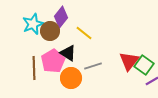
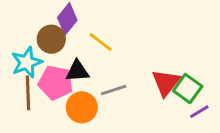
cyan star: (33, 24) -> (27, 62), moved
black triangle: (68, 53) -> (77, 71), turned -36
pink pentagon: (53, 61) -> (56, 83), turned -30

